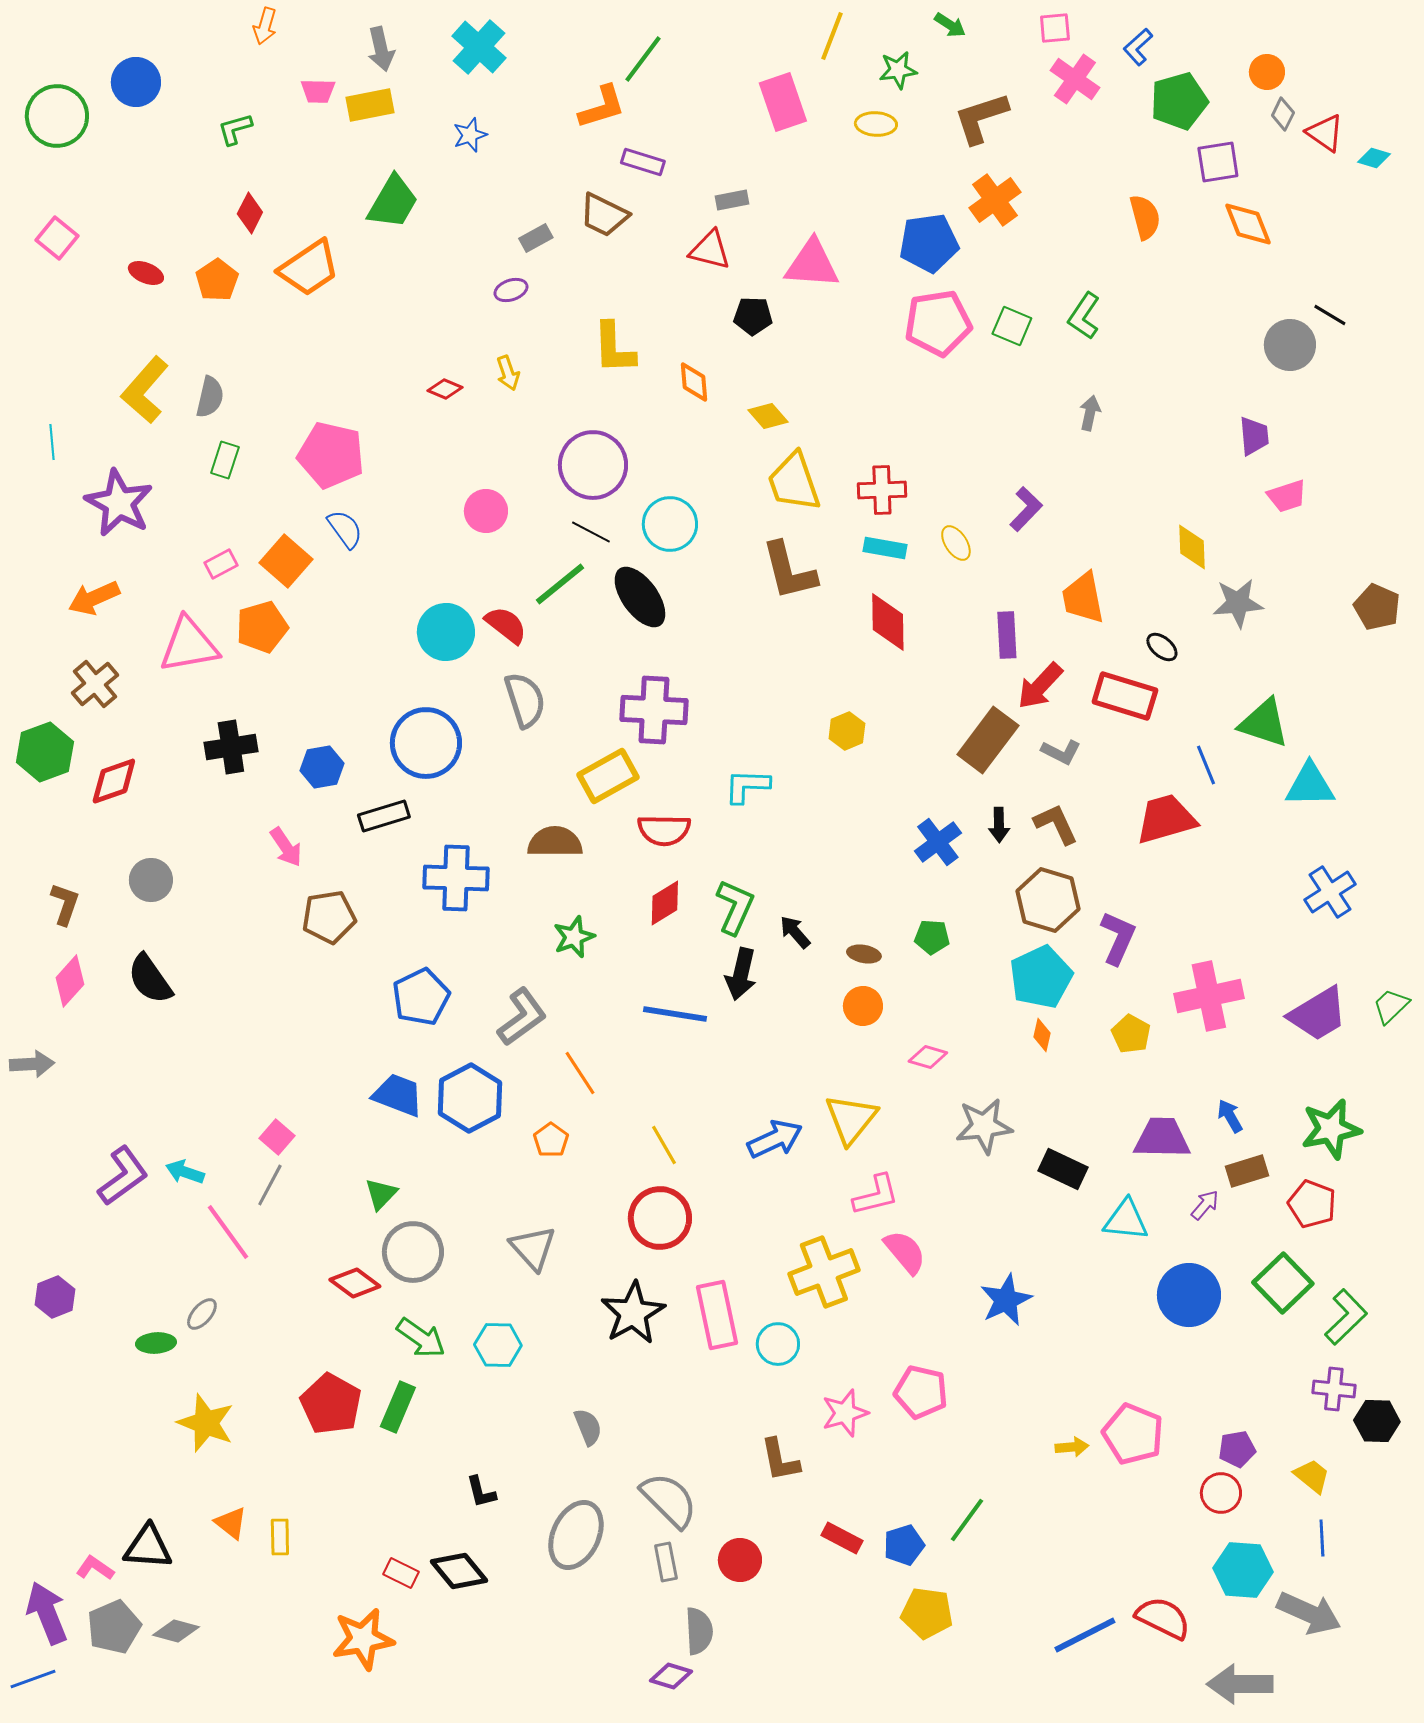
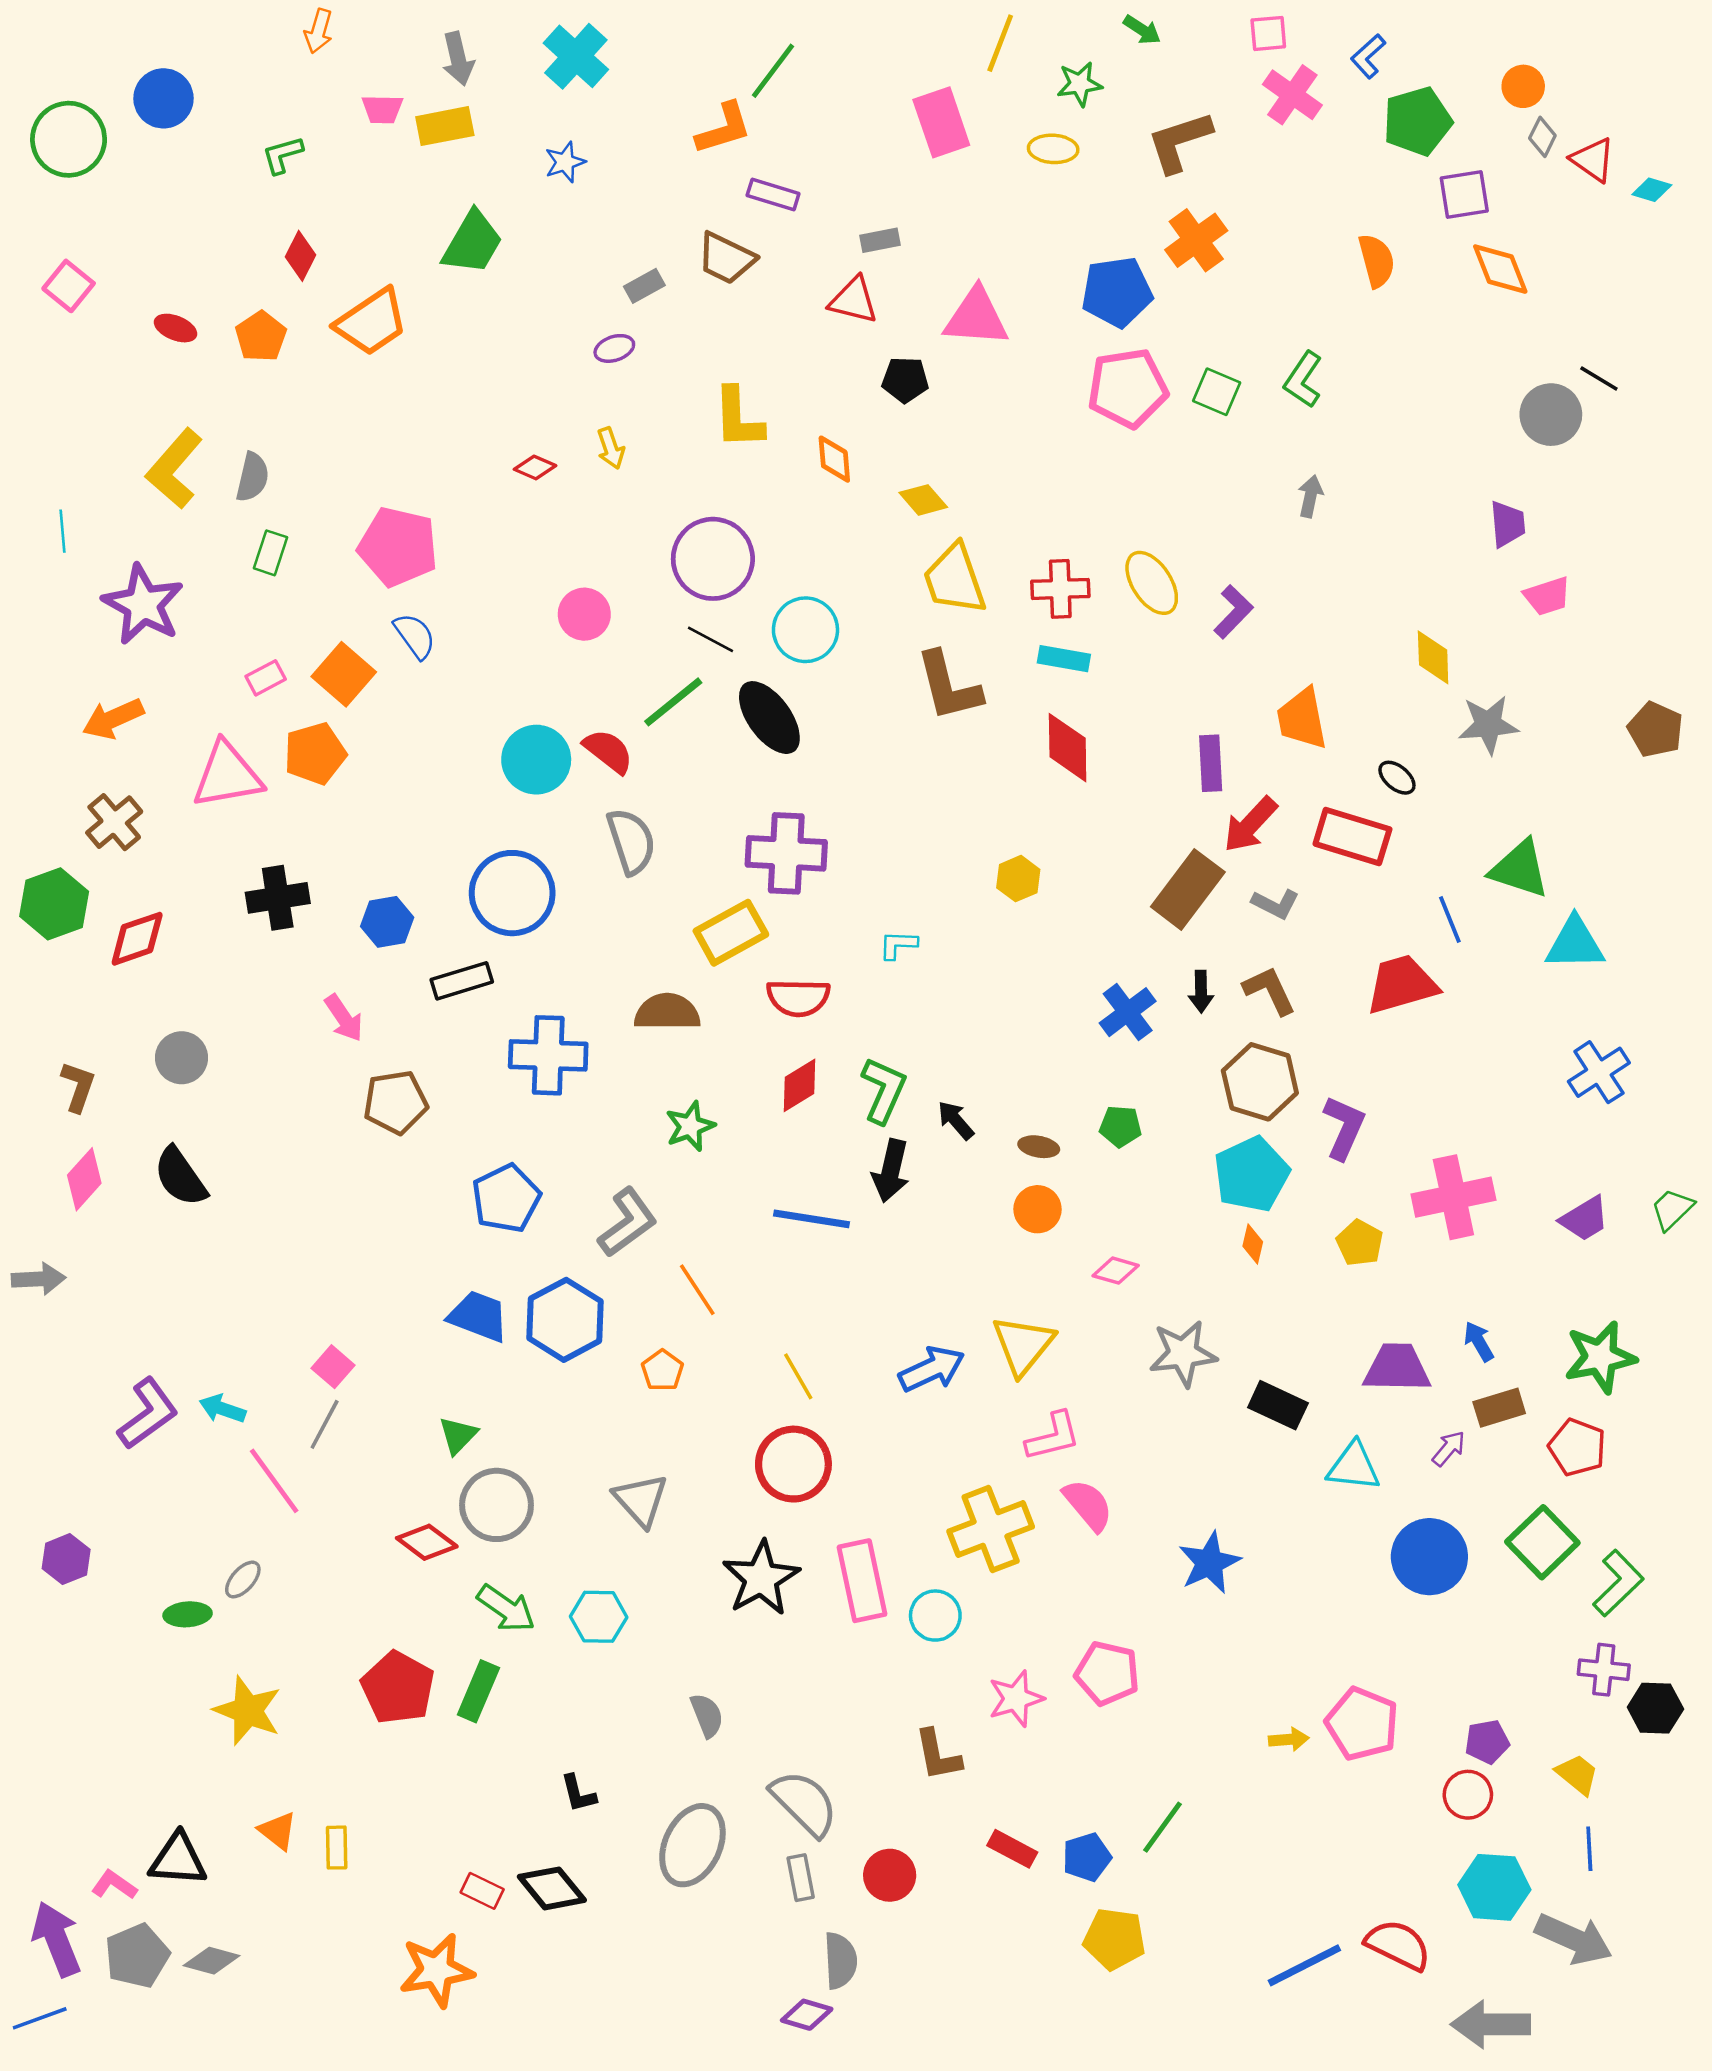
yellow ellipse: (956, 543) -> (1152, 583), moved, size x1.5
cyan L-shape: (747, 786) -> (898, 945), size x0.7
purple trapezoid: (1318, 1014) -> (1584, 1219), size x0.7

